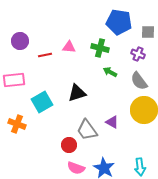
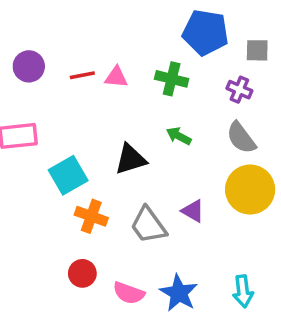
red line: (45, 55) -> (82, 75), moved
green arrow: (110, 72) -> (179, 136), moved
orange cross: (17, 124) -> (91, 216), moved
red circle: (69, 145) -> (82, 273), moved

